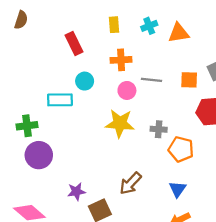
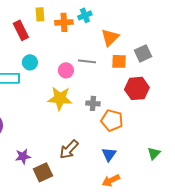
yellow rectangle: (114, 25) -> (40, 14), moved
orange triangle: (179, 33) -> (110, 37), moved, turned -36
orange cross: (121, 60) -> (64, 22), moved

